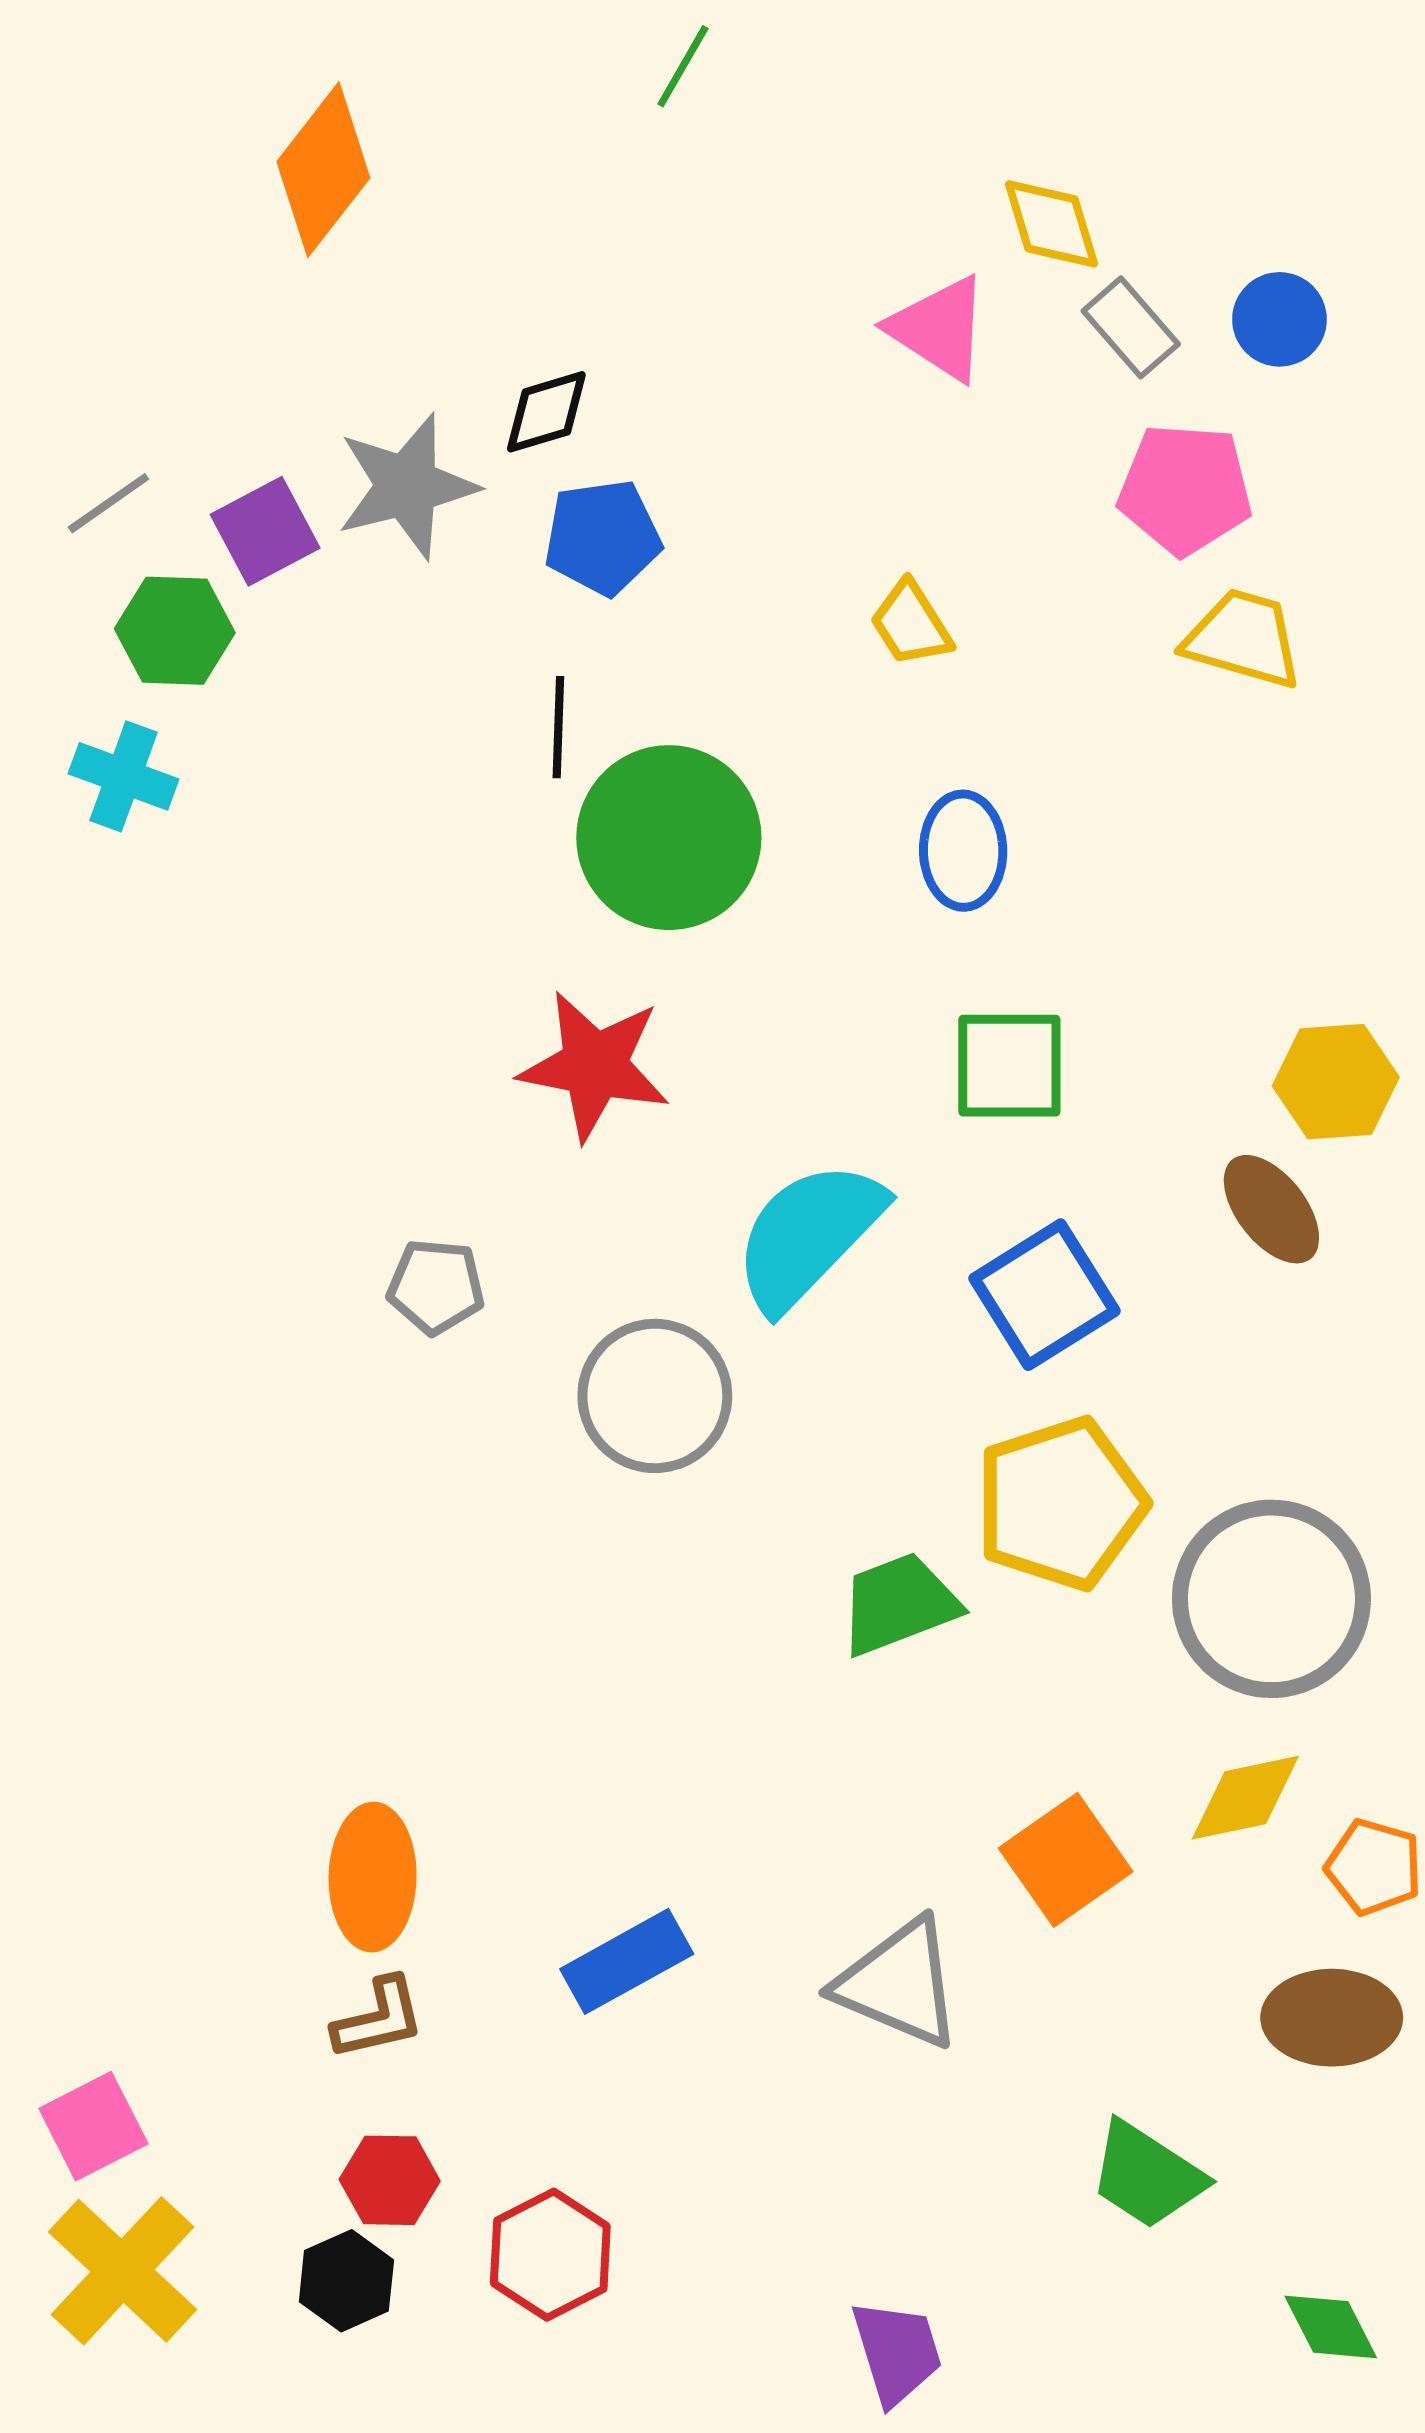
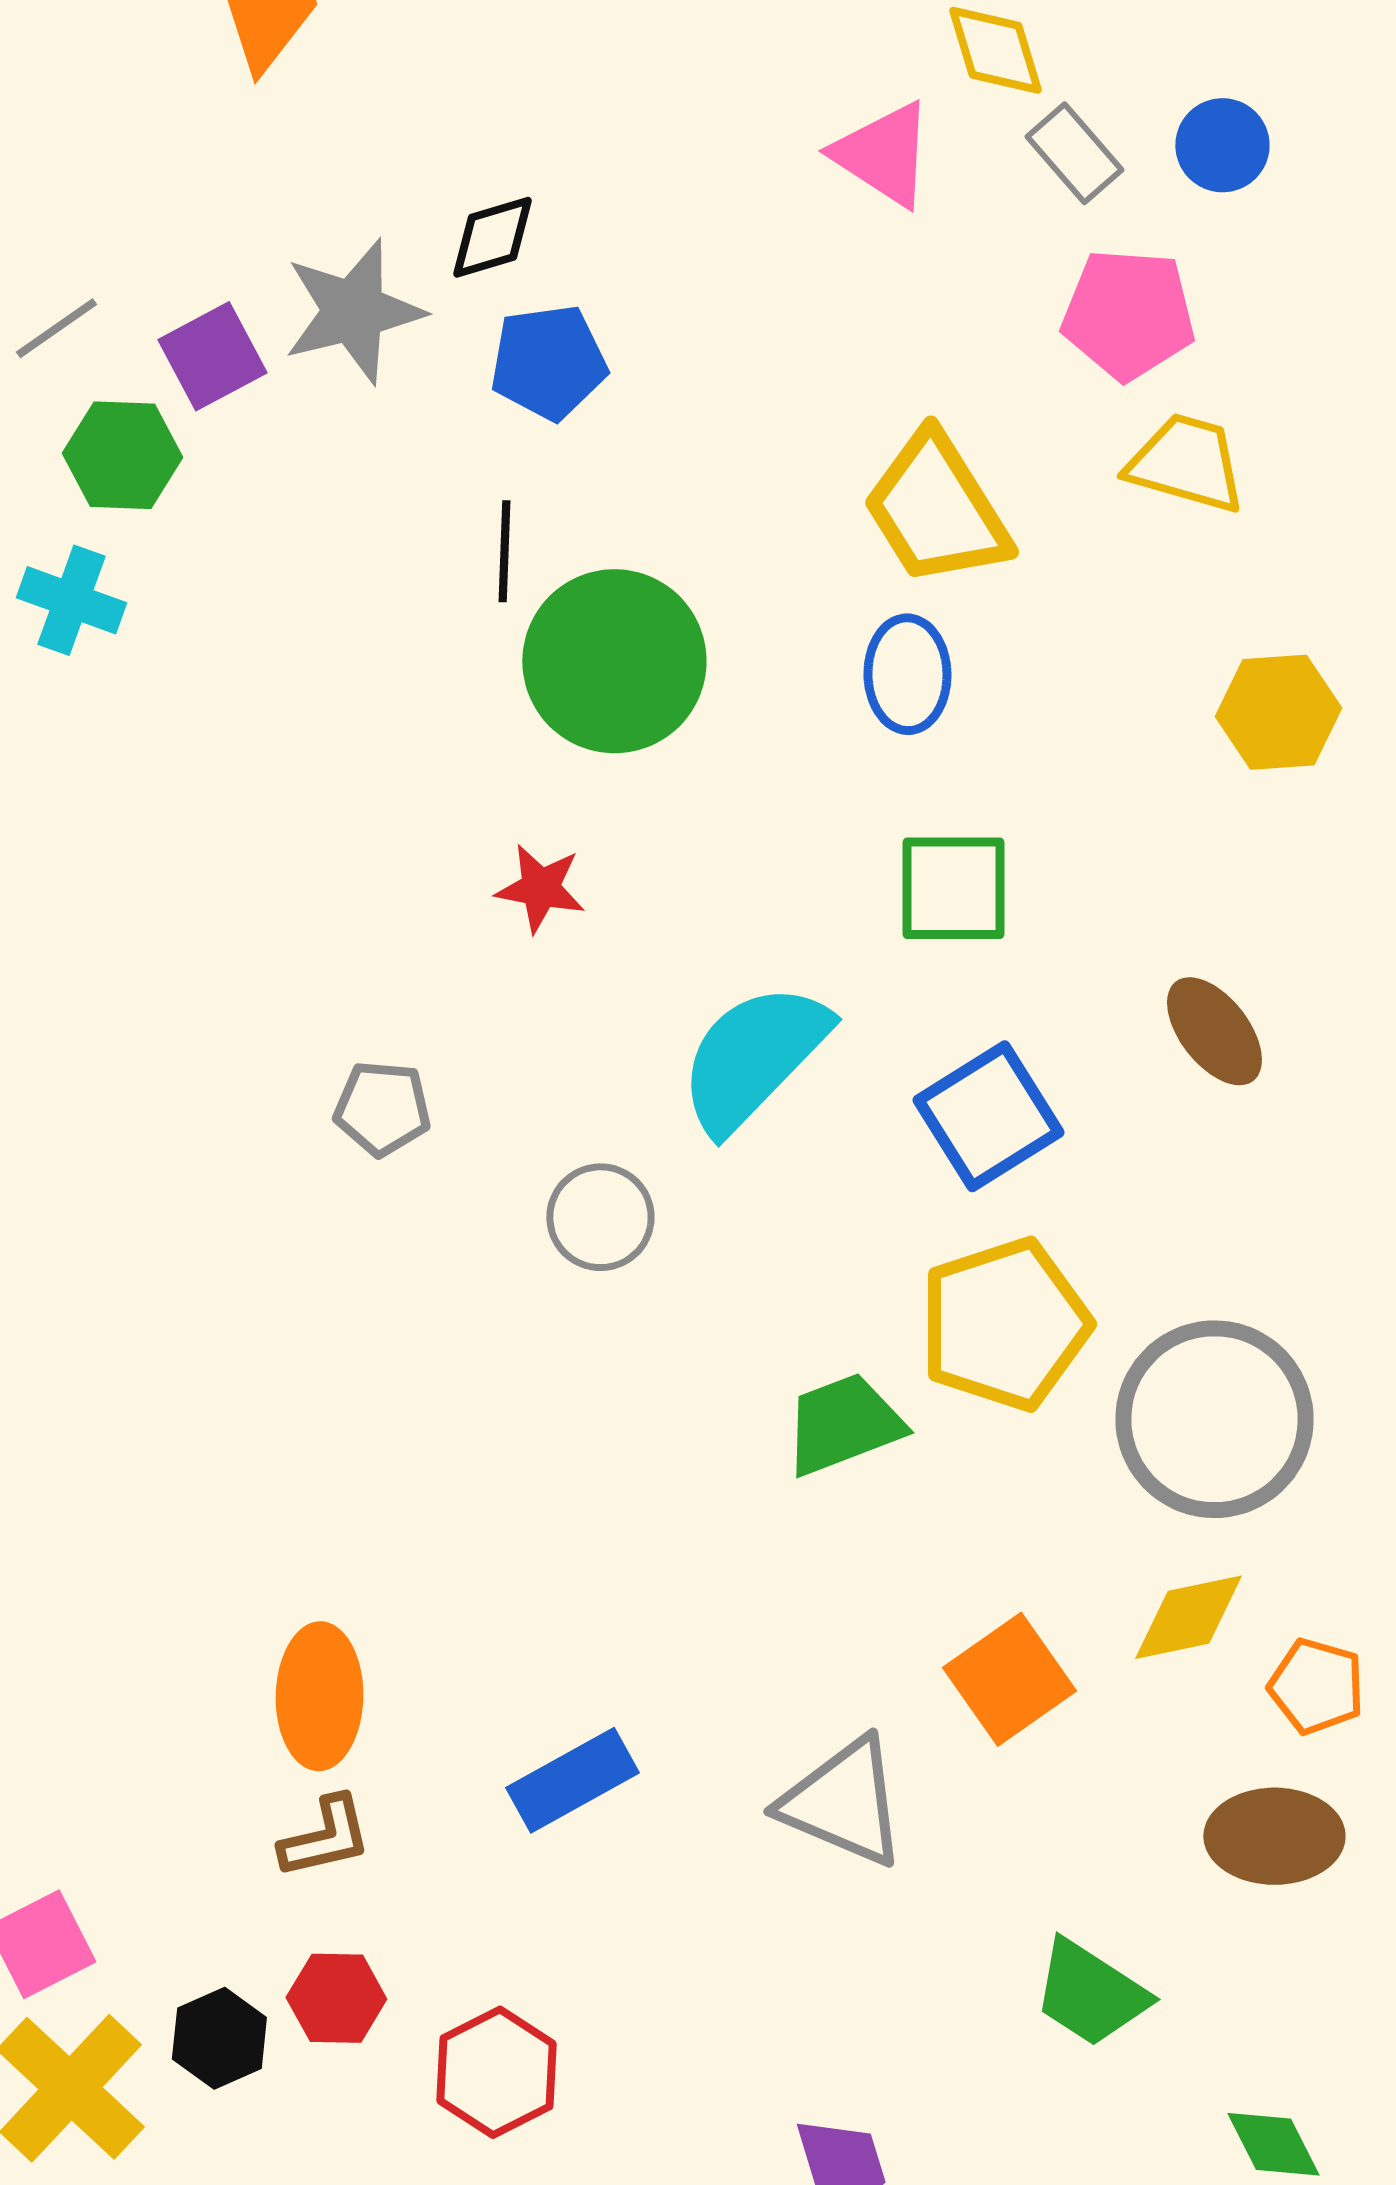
yellow trapezoid: (911, 624) -> (936, 509), moved, size x1.8
red star: (595, 1066) -> (540, 888), size x0.6
yellow hexagon: (1336, 1082) -> (1278, 712), moved
gray circle: (655, 1396) -> (600, 1217), size x0.7
black hexagon: (346, 2281) -> (219, 2038), moved

